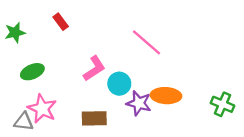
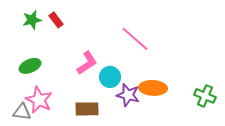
green star: (15, 33) -> (32, 20), moved

